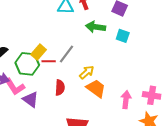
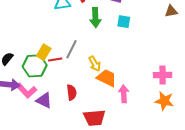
green arrow: (96, 27) -> (95, 18), turned -90
yellow arrow: (87, 72) -> (95, 64), turned 112
red semicircle: (60, 88) -> (72, 92), moved
pink arrow: (126, 100) -> (124, 94), moved

